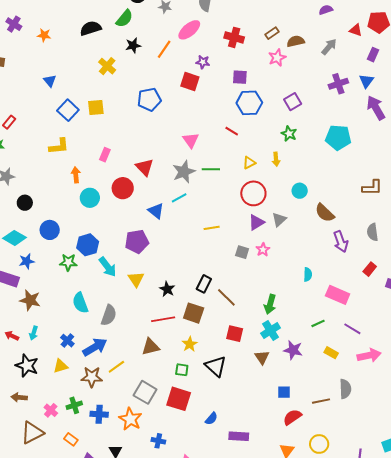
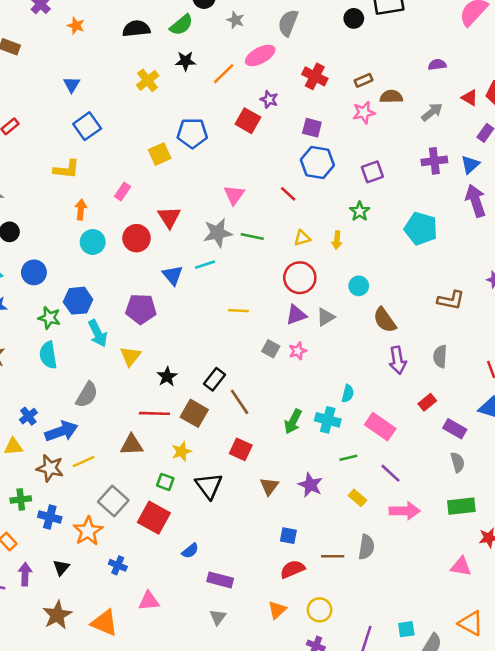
yellow square: (96, 108) -> (160, 154), moved, turned -30
cyan semicircle: (80, 303) -> (48, 355), moved
cyan cross: (271, 331) -> (328, 420), moved, turned 36

